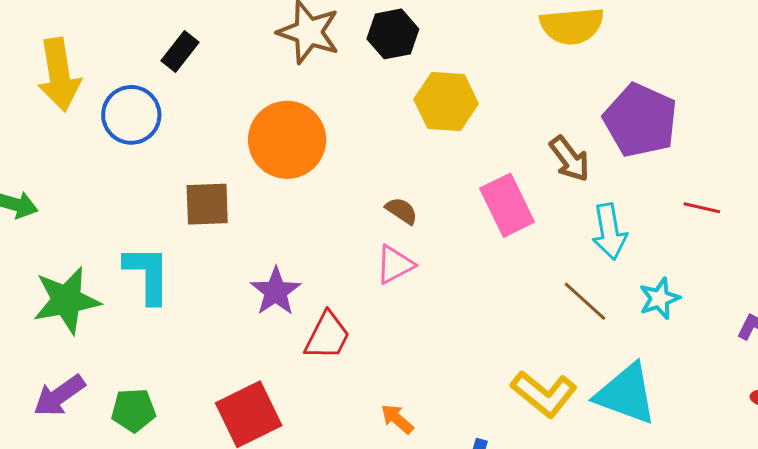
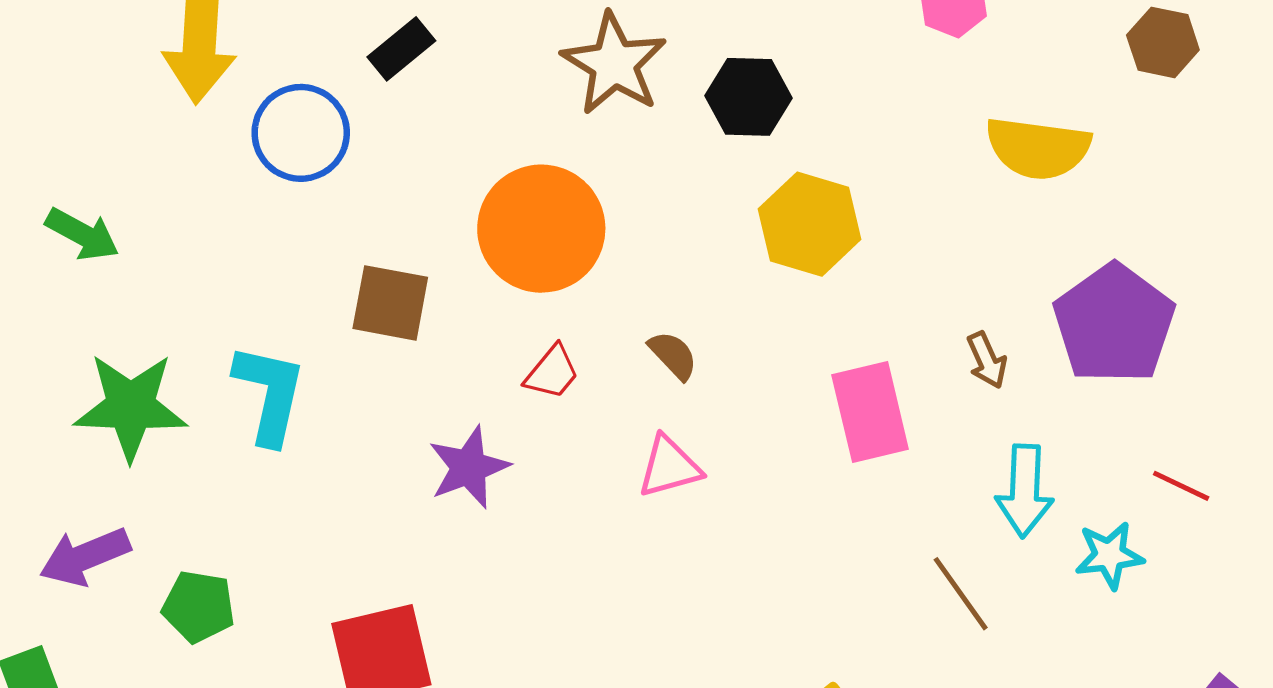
brown arrow: (570, 159) -> (987, 360), size x0.7
brown semicircle: (402, 211) -> (673, 355), moved
cyan star: (660, 299) -> (1109, 555), moved
red trapezoid: (327, 336) -> (552, 372), moved, size x0.7

